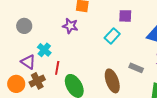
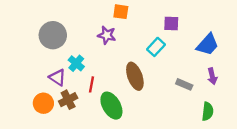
gray circle: (24, 26) -> (53, 35), size x1.5
brown ellipse: (112, 81) -> (135, 76), moved

